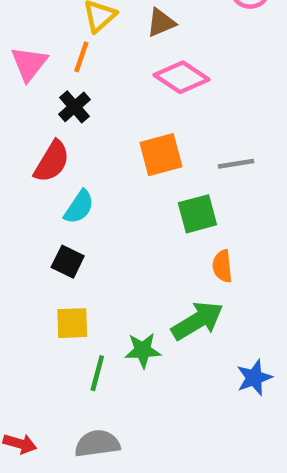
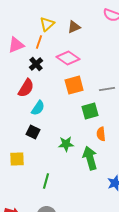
pink triangle: (29, 64) -> (16, 45), turned 30
pink diamond: (181, 77) -> (68, 58), moved
green arrow: (197, 321) -> (90, 158), turned -75
yellow square: (72, 323) -> (17, 159), moved
green star: (143, 350) -> (66, 144), moved

